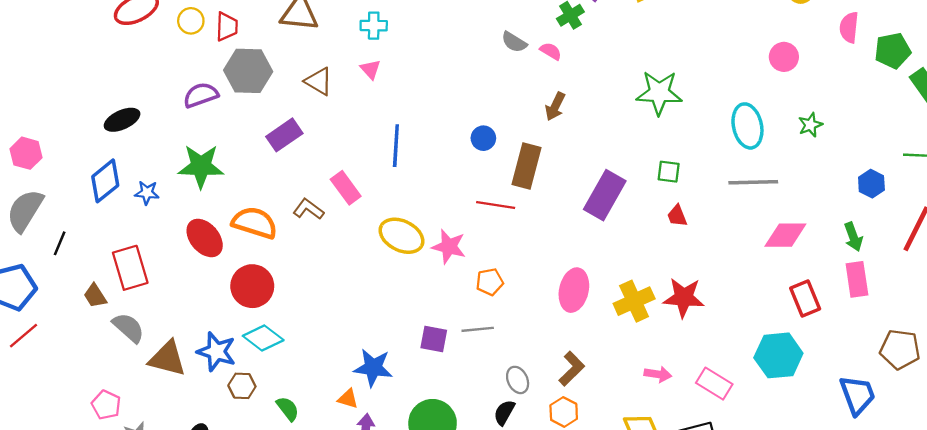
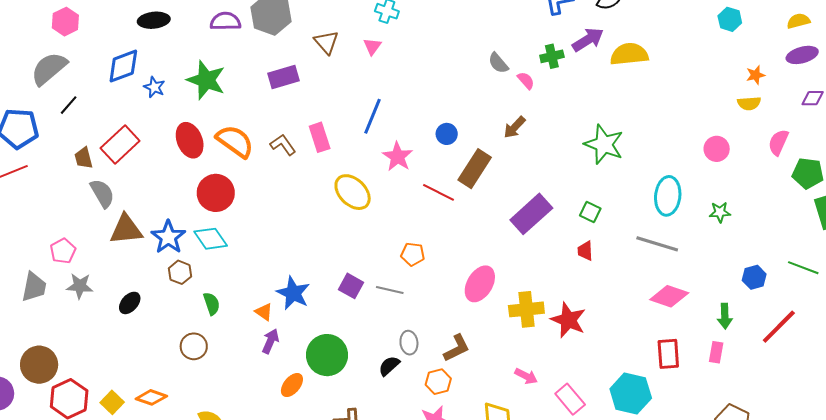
pink star: (449, 247) -> (398, 157), moved
red rectangle: (130, 268) -> (120, 145), turned 45
pink rectangle: (857, 279) -> (716, 352), size x0.7
brown triangle: (167, 359) -> (126, 229), turned -39

